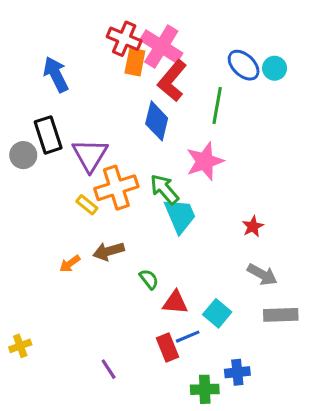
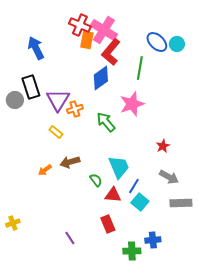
blue diamond: (157, 121) -> (101, 78), turned 40
orange cross: (116, 188) -> (75, 109), moved, size x0.6
cyan trapezoid: (180, 216) -> (119, 167), moved
blue line: (188, 337) -> (134, 186), moved, turned -35

